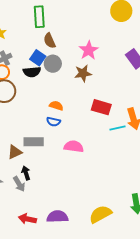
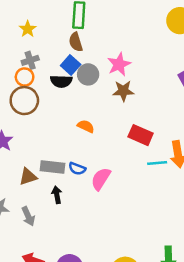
brown semicircle: (50, 41) -> (76, 42), moved
pink star: (89, 50) -> (119, 64), moved
blue semicircle: (53, 122) -> (77, 169), moved
pink semicircle: (74, 146) -> (101, 179), turned -72
black arrow: (26, 173) -> (57, 195), moved

